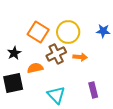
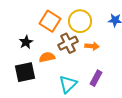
purple rectangle: (93, 90) -> (96, 78), moved, turned 42
cyan triangle: (56, 95) -> (68, 84), turned 30

